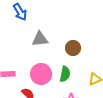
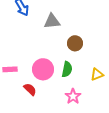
gray triangle: (40, 39) -> (52, 21), moved

